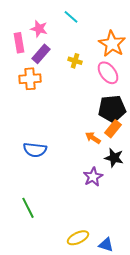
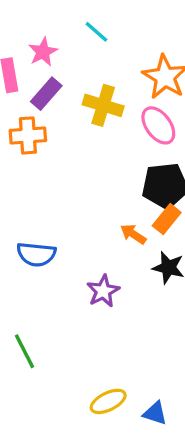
pink star: (39, 29) -> (43, 52), turned 30
yellow cross: (75, 61) -> (103, 105), size x1.6
purple star: (93, 177) -> (103, 291), moved

